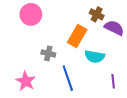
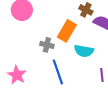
gray cross: (48, 53) -> (47, 45), moved

